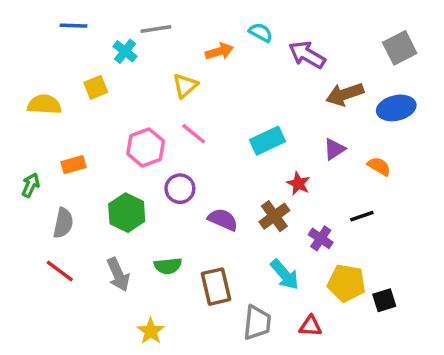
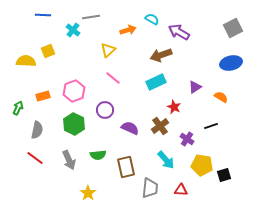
yellow square: (96, 87) -> (48, 51), moved
brown arrow: (345, 94) -> (161, 55), moved
pink hexagon: (146, 147) -> (74, 91), moved

